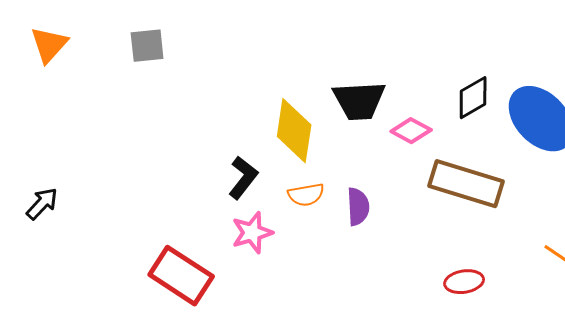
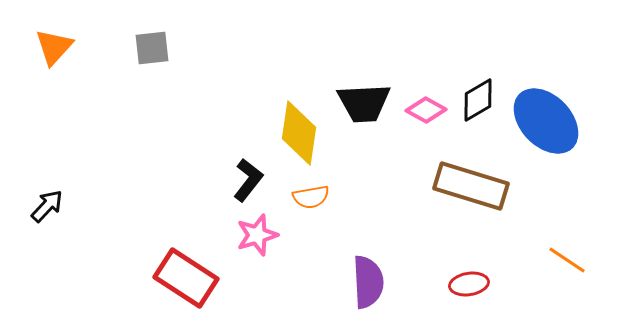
pink diamond: (411, 131) -> (426, 110), moved
purple semicircle: (358, 207) -> (368, 282), moved, size x1.4

